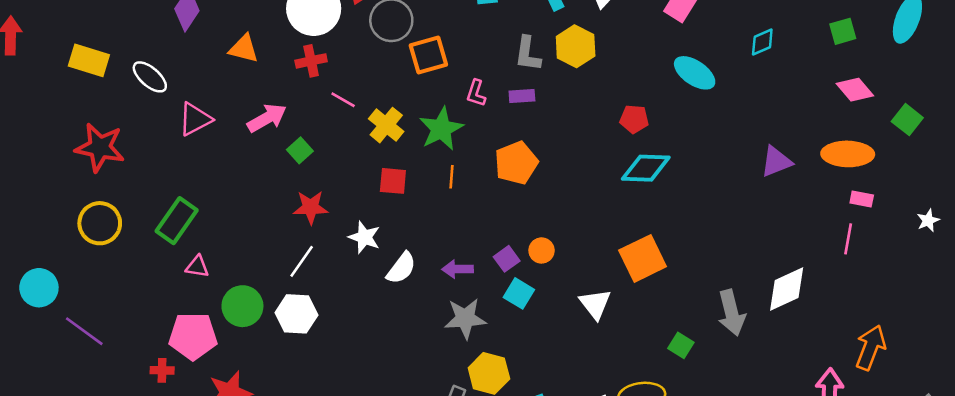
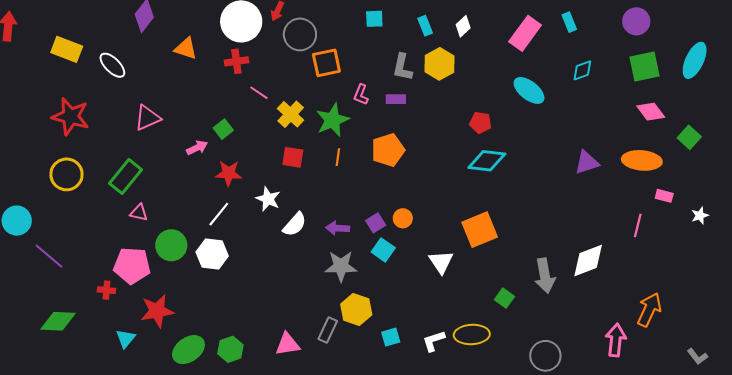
green square: (843, 31) -> (644, 66), size x1.5
pink arrow: (267, 118) -> (197, 148), moved, size x0.7
pink triangle: (195, 119) -> (147, 118), moved
pink rectangle: (862, 199) -> (664, 196), moved

